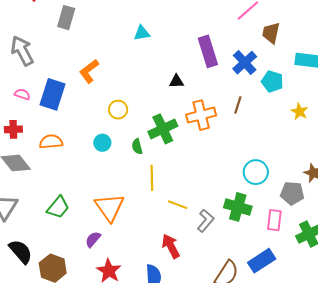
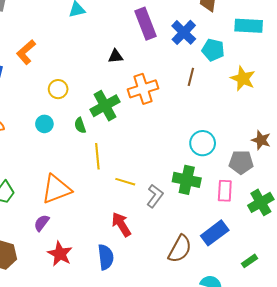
brown line: (238, 105) -> (191, 77), moved
yellow star: (300, 112) -> (243, 78), size x1.4
orange triangle: (110, 207) -> (56, 189), turned 48

